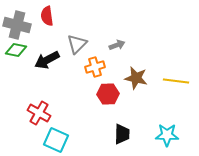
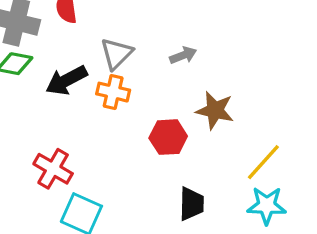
orange cross: (95, 67) -> (113, 92), moved, turned 30
yellow line: (176, 81) -> (263, 162), moved, turned -55

